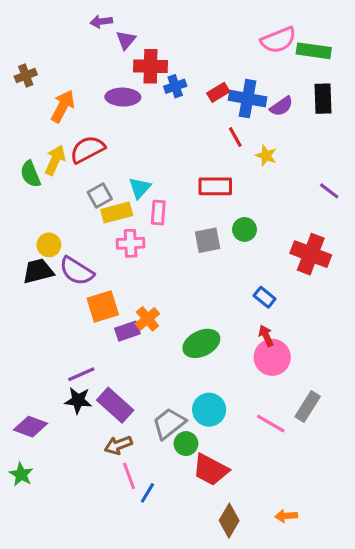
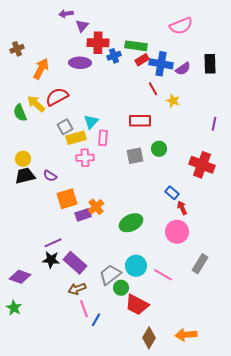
green rectangle: (314, 51) -> (136, 46), moved
yellow arrow: (55, 160) -> (36, 104), turned -72
purple line: (329, 191) -> (214, 124), turned 64
yellow circle: (49, 245) -> (23, 159), moved
purple semicircle: (77, 271) -> (50, 176), size x0.6
red arrow: (266, 336) -> (182, 208), moved
pink line: (271, 424) -> (163, 275), moved
orange arrow: (286, 516) -> (186, 335), size x1.5

